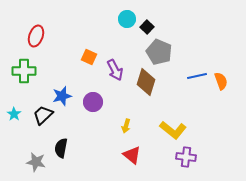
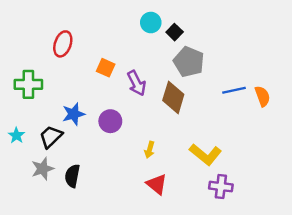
red ellipse: (36, 36) -> (63, 44), moved
gray star: (36, 162) -> (43, 169), moved, turned -30

